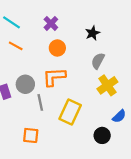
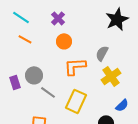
black star: (93, 33) -> (117, 19), moved, size x1.6
orange L-shape: (54, 77) -> (75, 66), moved
gray line: (40, 102) -> (48, 92), turned -42

